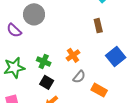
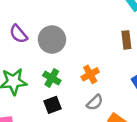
gray circle: (34, 14) -> (52, 39), moved
black square: (47, 82) -> (53, 105), turned 32

